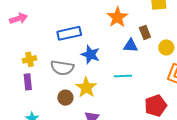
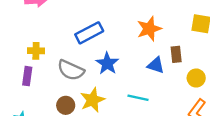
blue rectangle: (69, 33) -> (89, 33), turned -30

